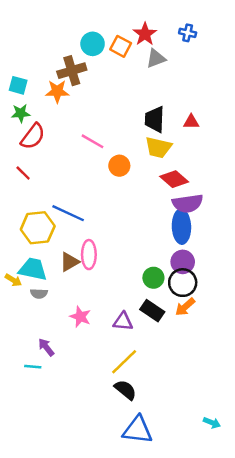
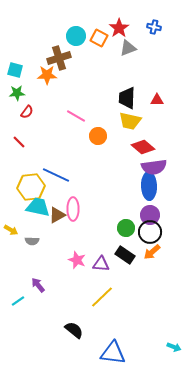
red semicircle: (33, 136) -> (27, 112), size x0.6
cyan trapezoid: (33, 269) -> (38, 207), moved
pink star: (80, 317) -> (77, 260), moved
cyan line: (33, 367) -> (18, 301), moved, turned -40
black semicircle: (125, 390) -> (74, 330), moved

